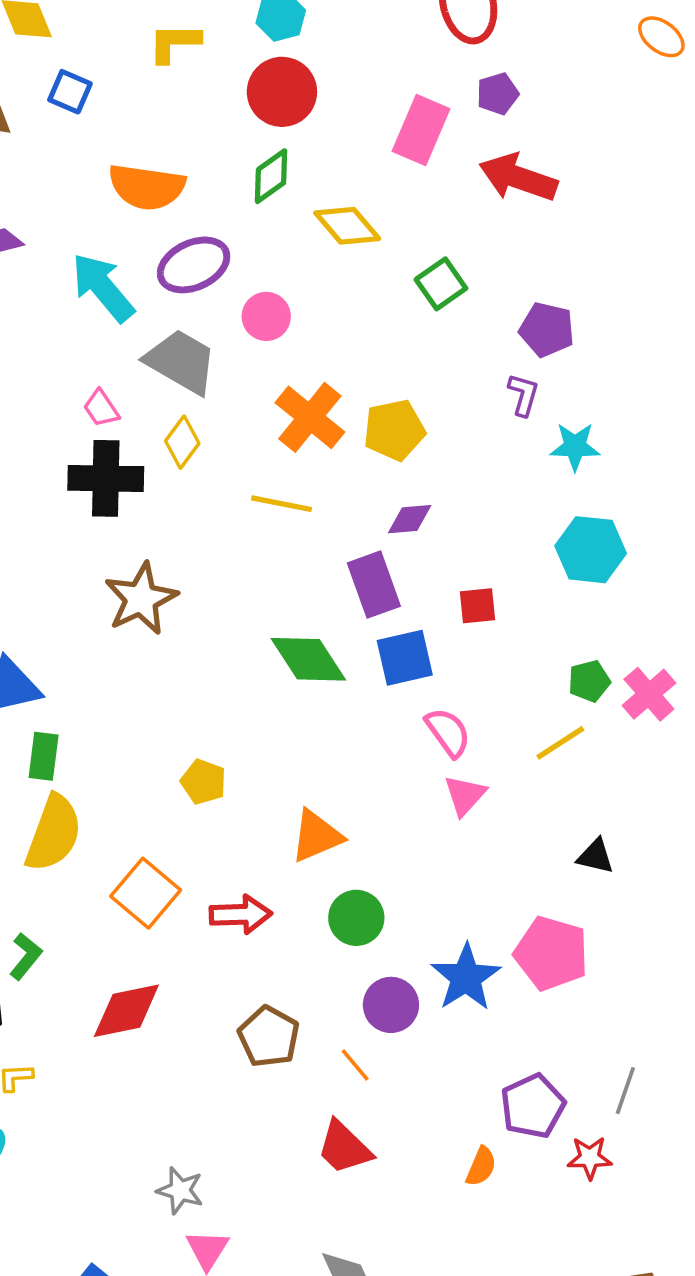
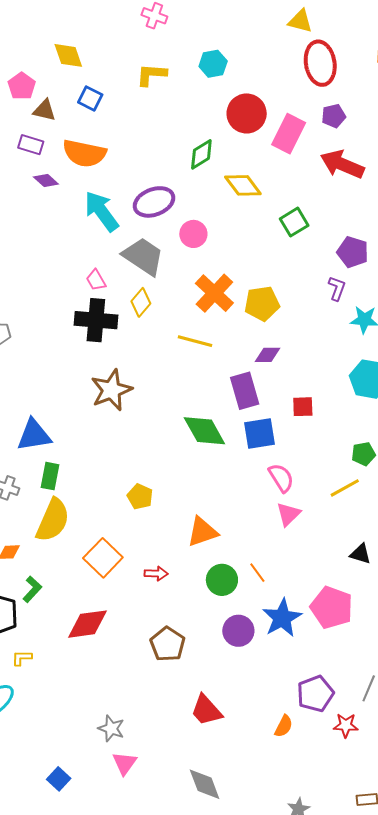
red circle: (282, 92) -> (247, 113), moved
orange semicircle: (147, 187) -> (84, 153), moved
red arrow: (241, 914) -> (156, 574), size x0.7
orange line: (355, 1065) -> (257, 573), moved

